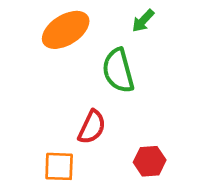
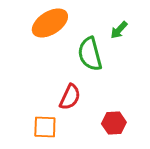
green arrow: (143, 21) -> (119, 30), moved

